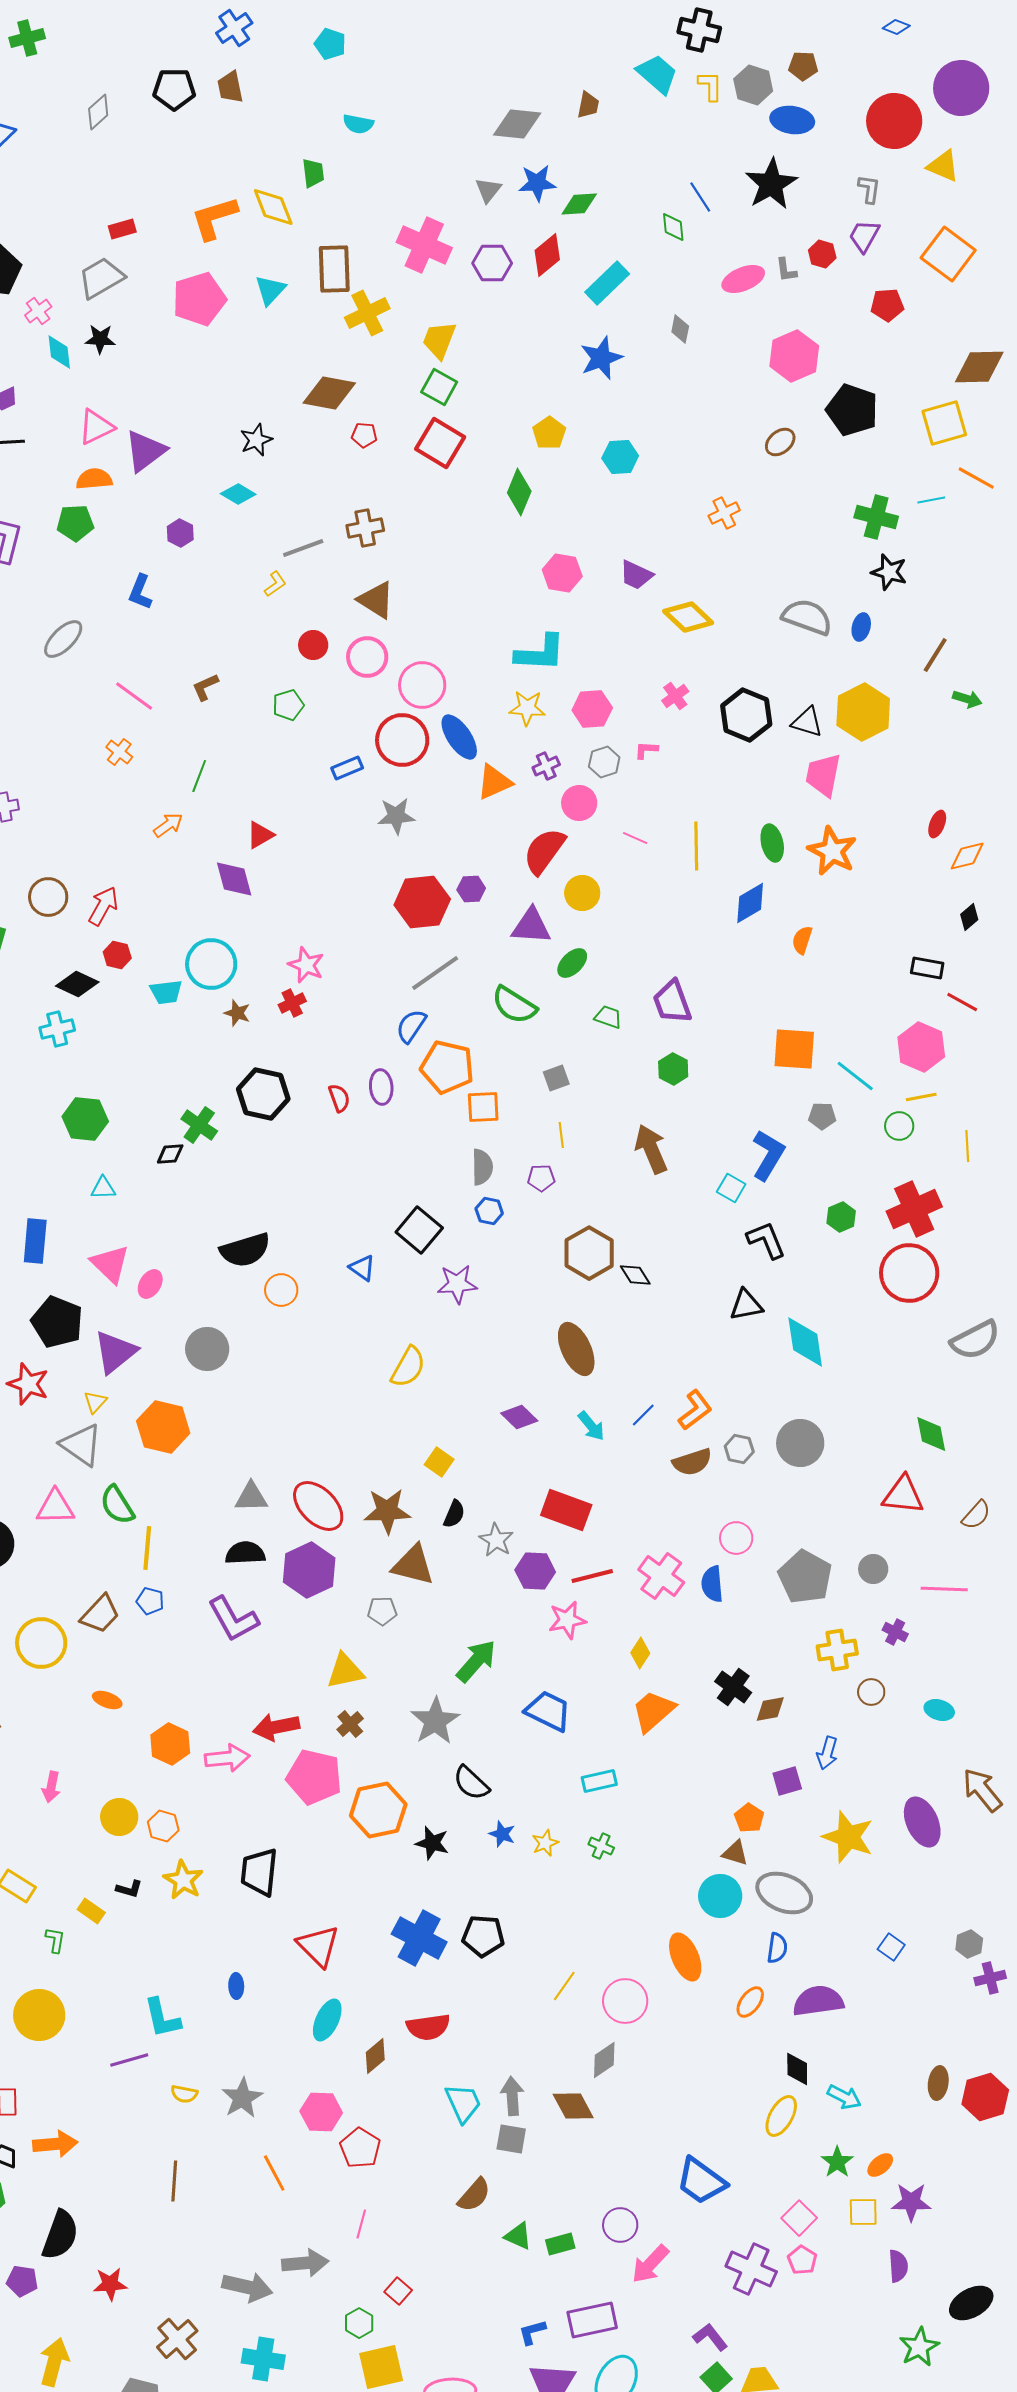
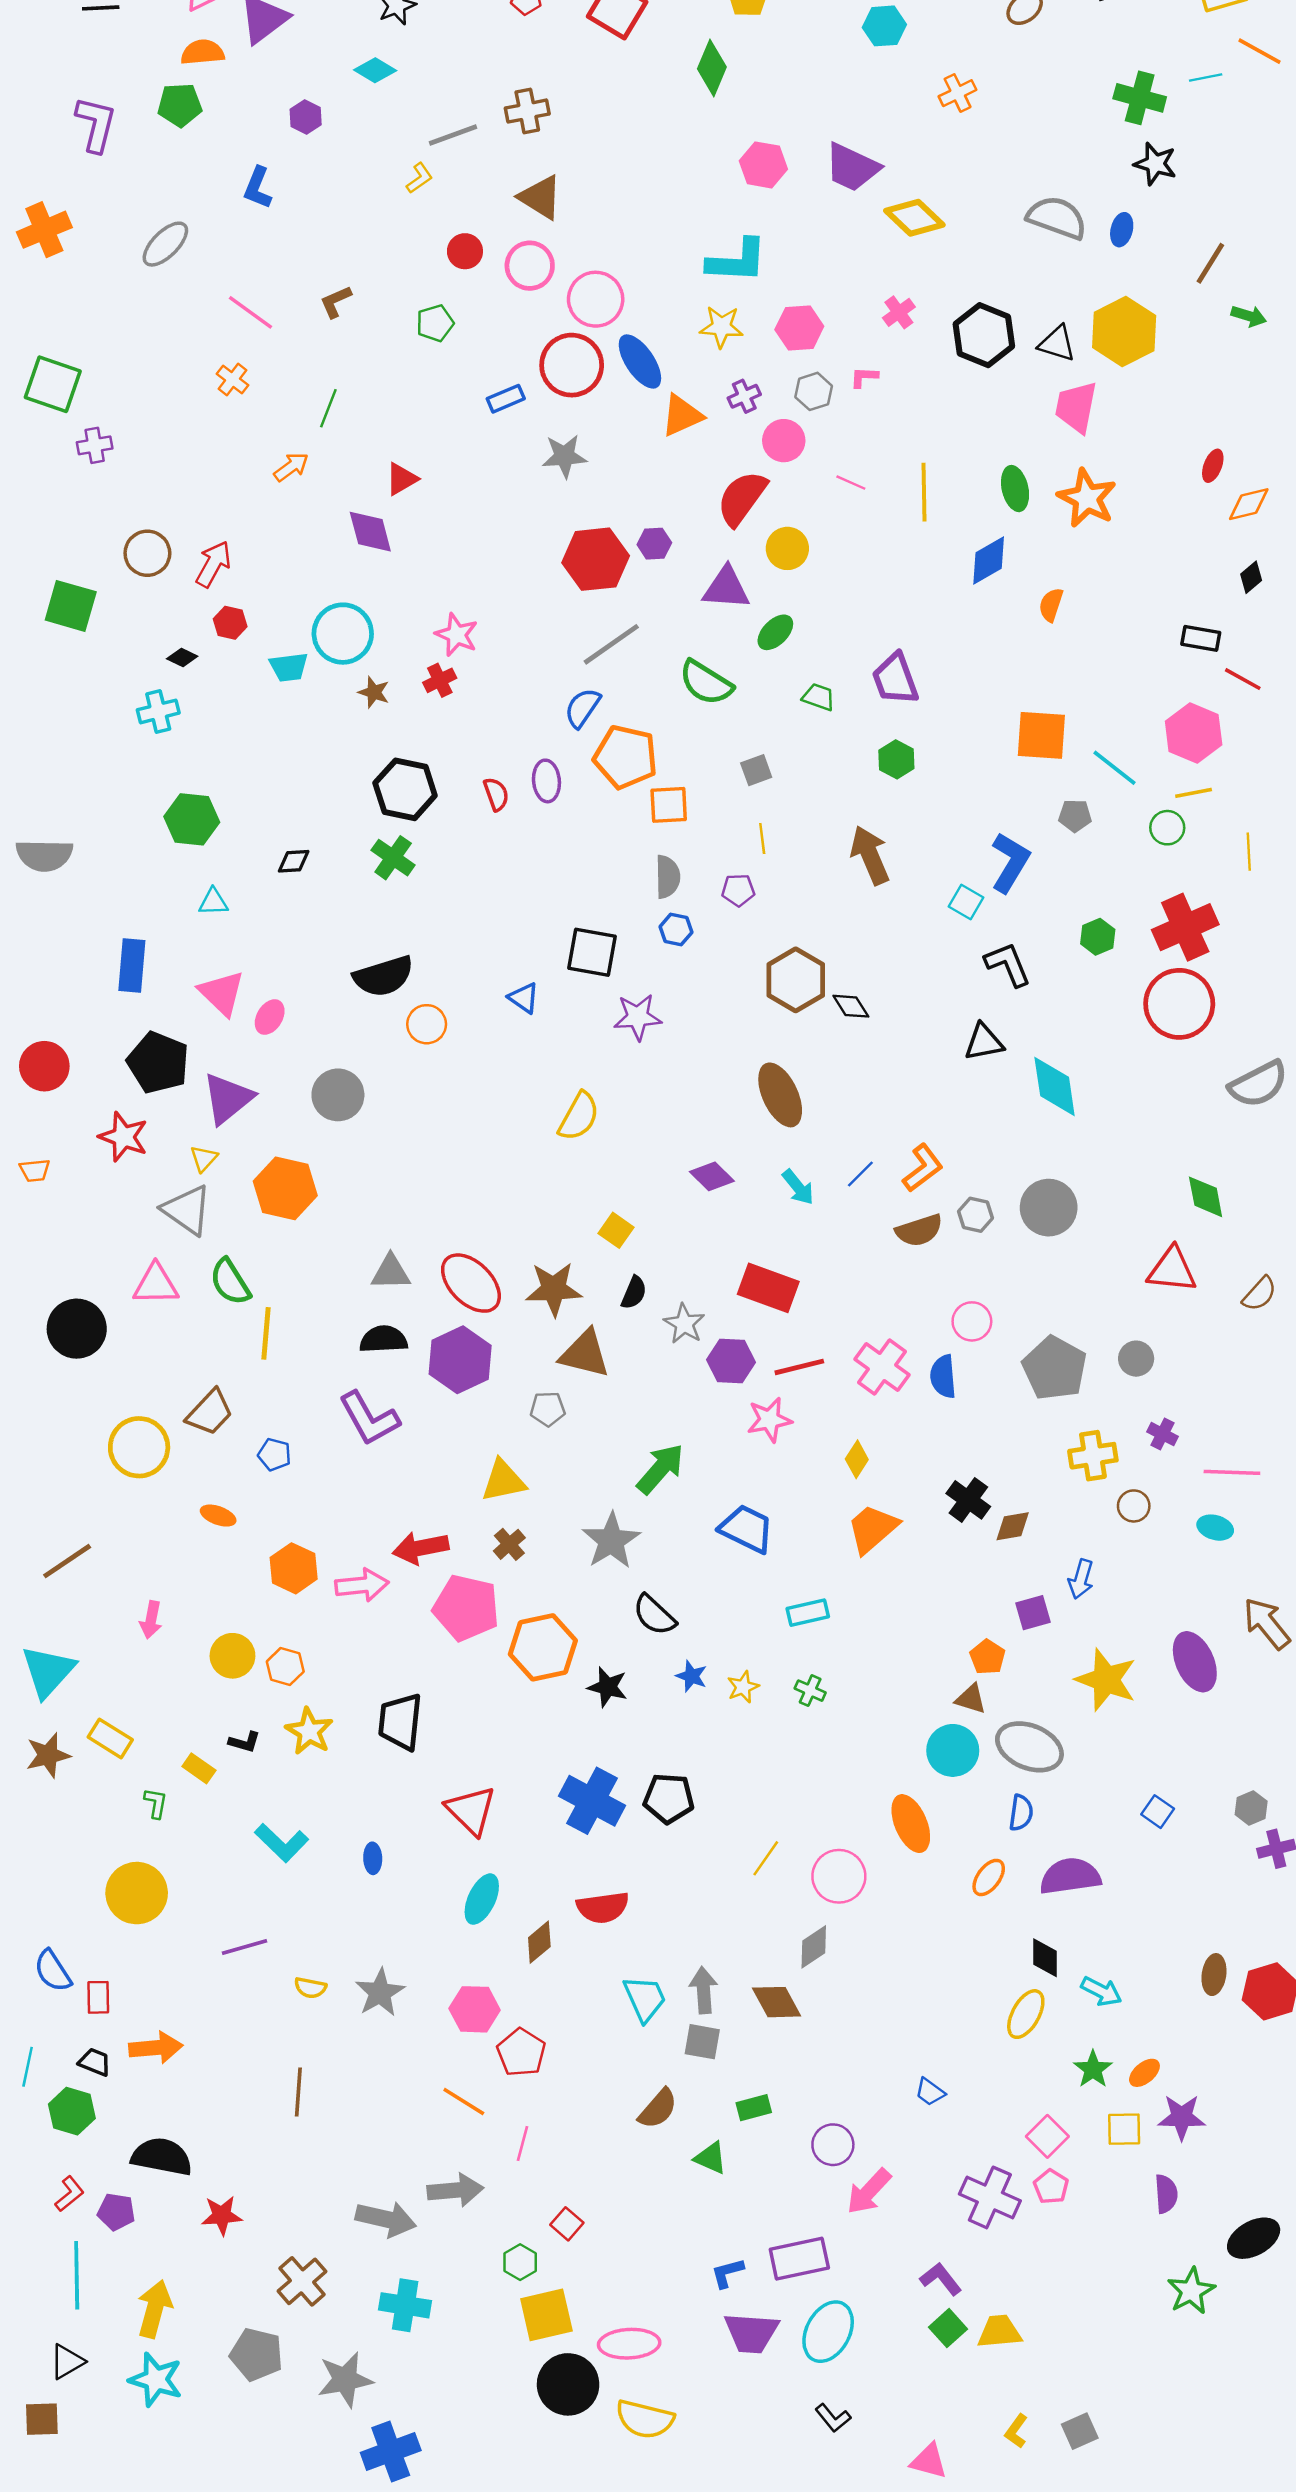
cyan hexagon: (620, 457) -> (884, 26), moved
purple trapezoid: (636, 575) -> (852, 167), size x1.4
black diamond: (77, 984) -> (182, 658), size x0.6
green cross: (199, 1125) -> (393, 858), moved
black square: (419, 1230) -> (592, 952), turned -30
pink line: (944, 1589) -> (1232, 1472), moved
blue pentagon: (150, 1601) -> (274, 1454), moved
cyan L-shape: (162, 2018) -> (282, 1843), moved, turned -33
orange line: (274, 2173) -> (464, 2102), moved, turned -30
blue trapezoid: (701, 2181) -> (930, 2092), size x0.5
black semicircle: (60, 2235) -> (162, 2157), turned -99
green rectangle: (560, 2244) -> (754, 2108), moved

